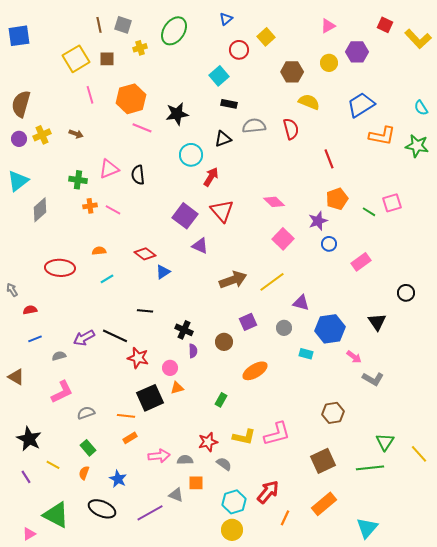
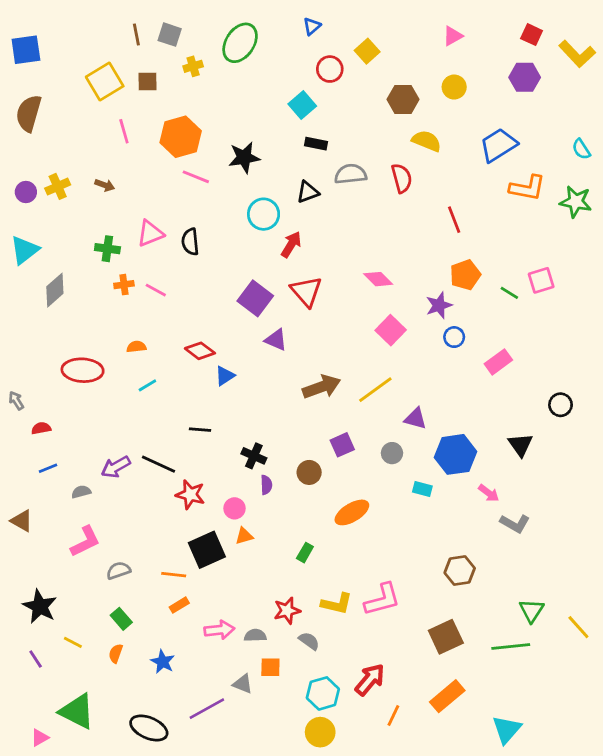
purple hexagon: (357, 52) -> (525, 77), moved
brown semicircle: (21, 104) -> (29, 113), moved
black ellipse: (102, 509) -> (149, 728), moved

